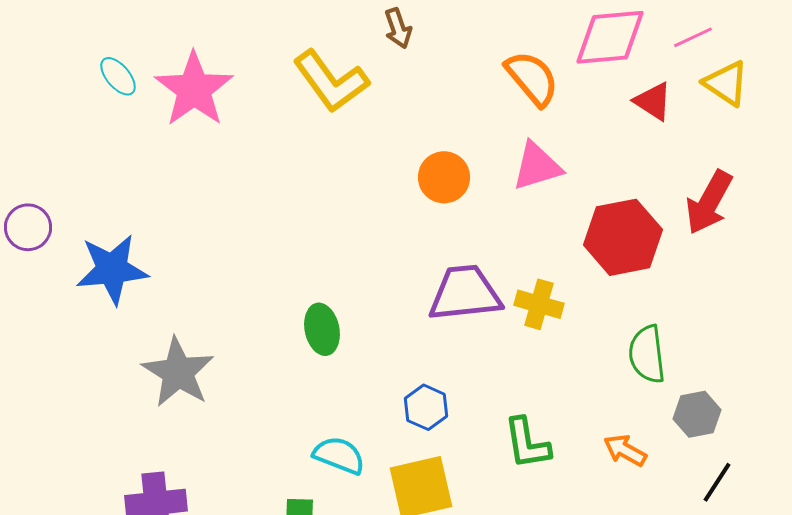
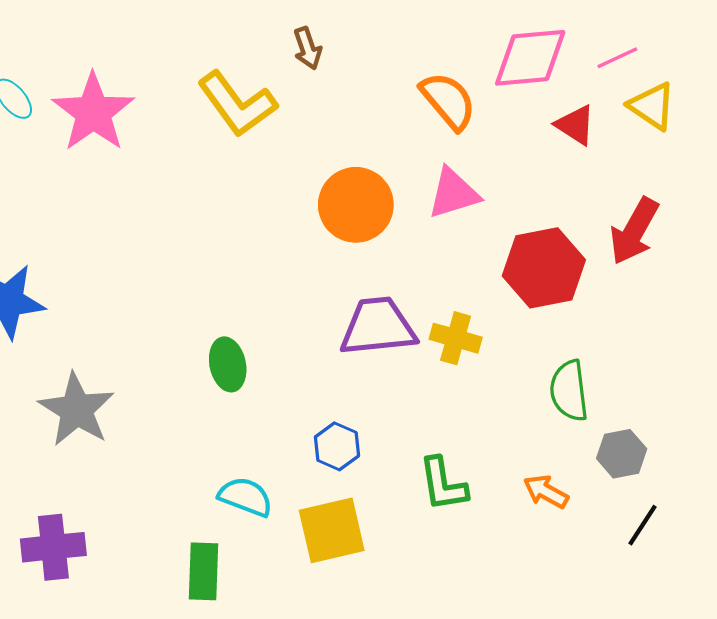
orange circle: (444, 177) -> (356, 205), size x1.4

